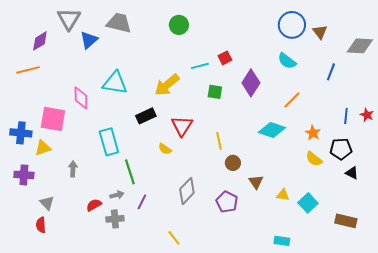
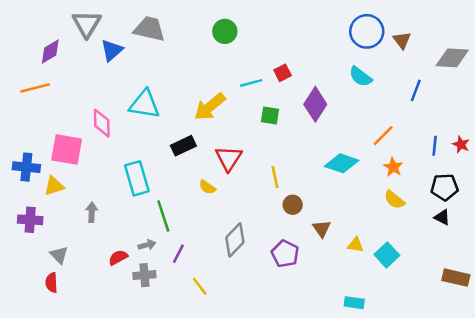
orange line: (292, 100) -> (383, 136), moved
black pentagon: (341, 149) -> (445, 187), moved
brown rectangle: (346, 221) -> (456, 278), moved
yellow line: (174, 238) -> (200, 286), moved

